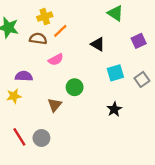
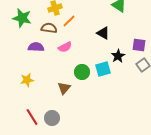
purple square: (139, 41) -> (139, 45), moved, turned 32
cyan square: (115, 73) -> (103, 69), moved
purple semicircle: (24, 76) -> (36, 47), moved
black star: (114, 109) -> (118, 56), moved

